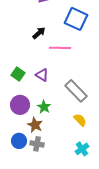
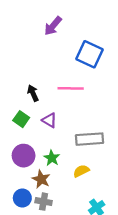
black arrow: (39, 33) -> (33, 93), moved, turned -72
gray rectangle: (76, 91) -> (90, 139), turned -50
yellow semicircle: (80, 120) -> (81, 171), moved, turned -72

